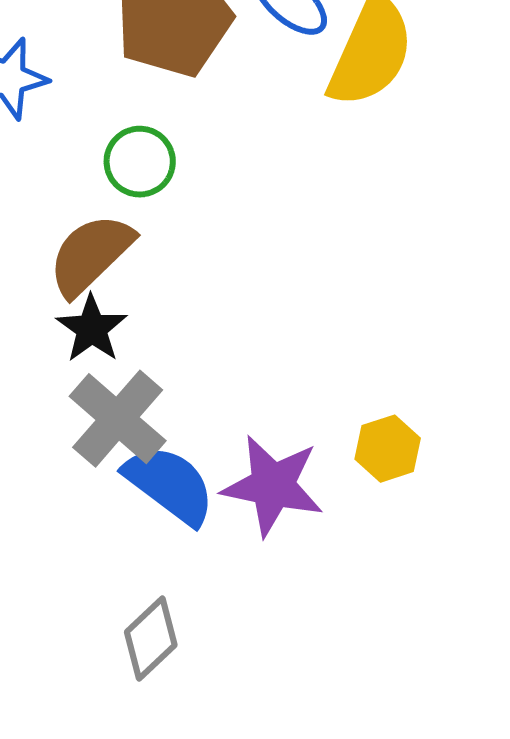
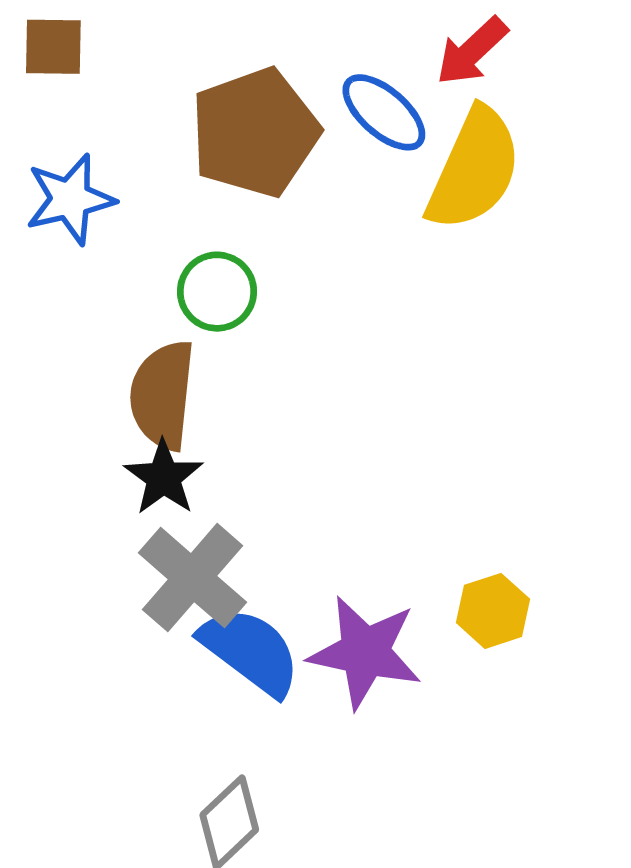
brown semicircle: (91, 255) -> (162, 395), turned -40

